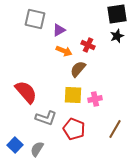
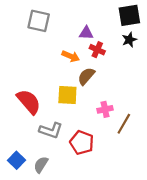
purple triangle: (59, 30) -> (86, 33), moved, turned 32
yellow square: (73, 95) -> (67, 95), moved
brown line: (115, 129) -> (124, 124), moved

